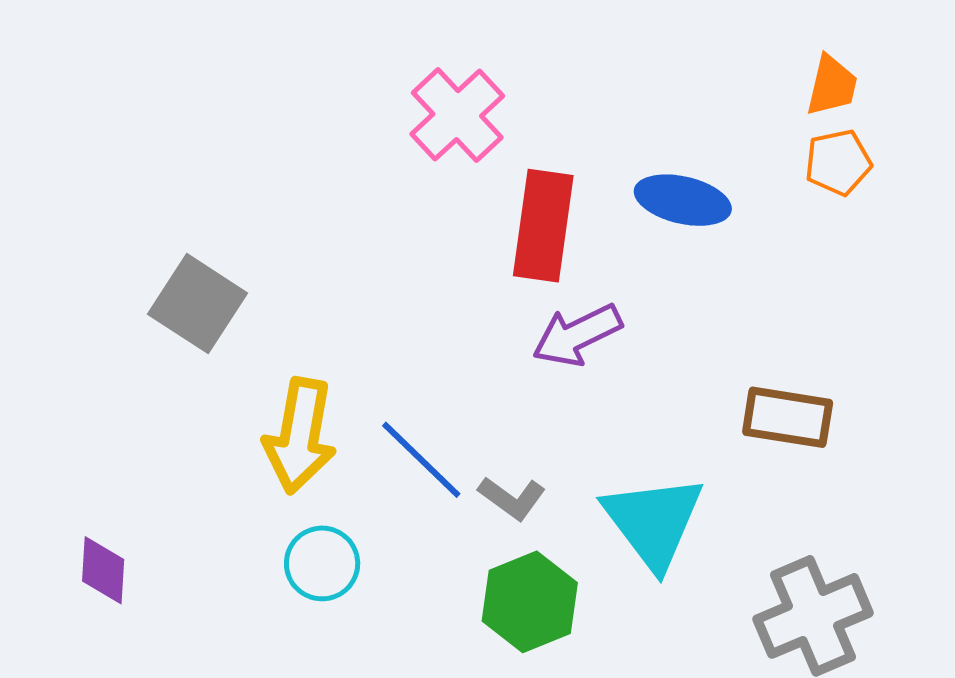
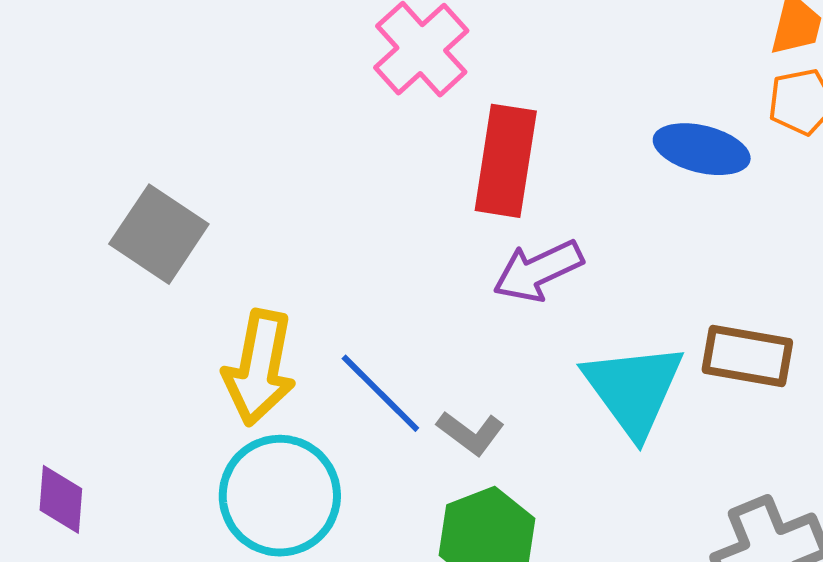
blue ellipse: (683, 200) -> (702, 149), moved
cyan triangle: (653, 522) -> (633, 389), moved
cyan circle: (322, 563) -> (280, 496), size x1.6

